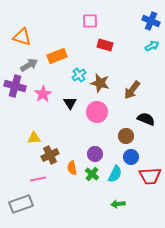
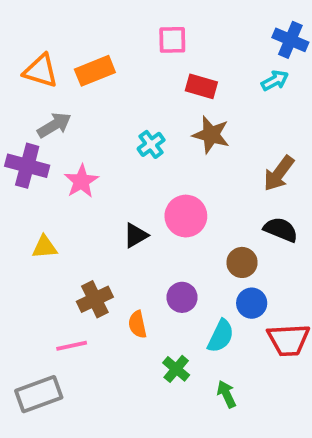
cyan arrow: (152, 46) -> (275, 81), moved
orange rectangle: (57, 56) -> (95, 71), moved
brown star: (100, 83) -> (211, 135), moved
brown arrow: (132, 90) -> (279, 173), moved
black triangle: (70, 103) -> (136, 235), moved, turned 32
yellow triangle: (34, 138) -> (45, 247), moved
green cross: (92, 174) -> (176, 369), moved
green arrow: (118, 204) -> (227, 394), turned 72

